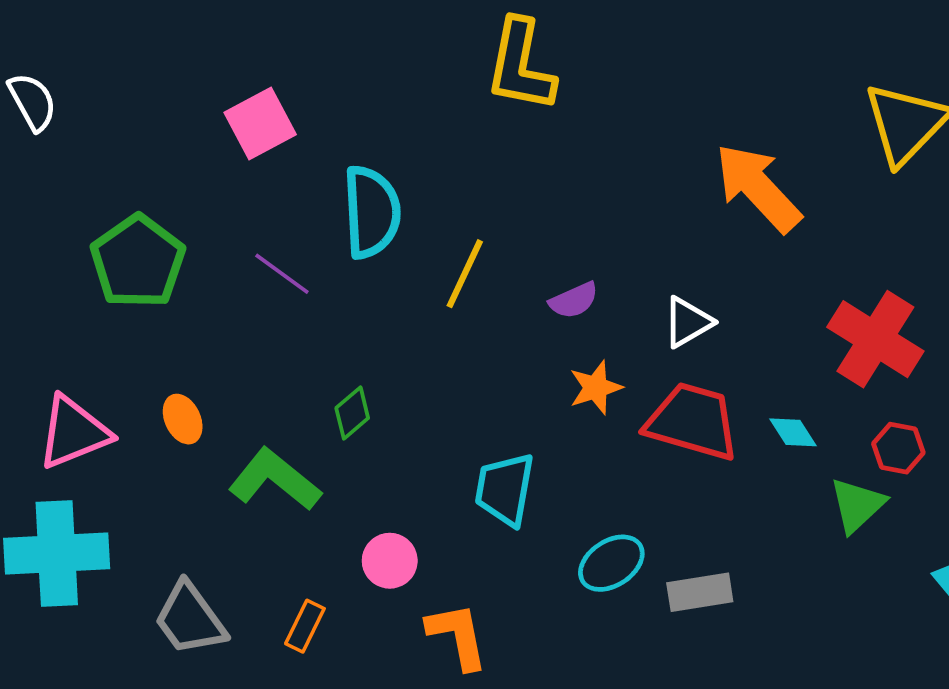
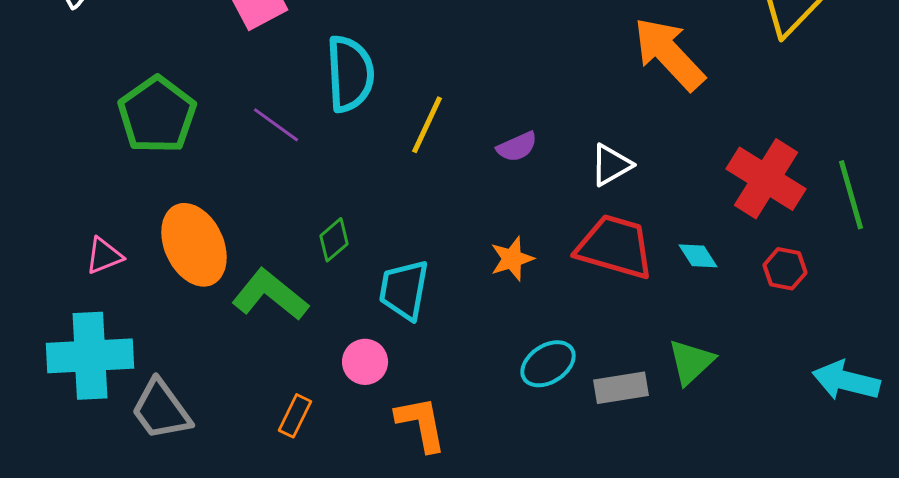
orange star: (596, 388) -> (512, 259), moved
orange ellipse: (183, 419) -> (194, 245), size x2.0
pink triangle: (74, 432) -> (104, 256), size x0.6
cyan trapezoid: (505, 489) -> (404, 290), moved
green triangle: (857, 505) -> (691, 362), moved
gray trapezoid: (190, 619) -> (161, 410), moved

